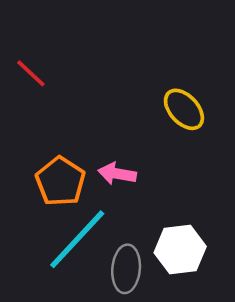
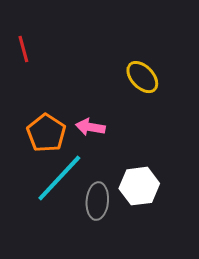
red line: (31, 73) -> (23, 49), turned 32

